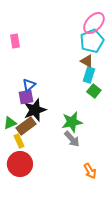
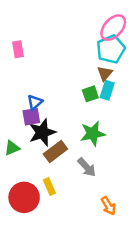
brown triangle: (87, 61) -> (105, 73), turned 40
green square: (94, 91) -> (90, 94), moved, turned 32
green star: (72, 122) -> (93, 134), moved
brown rectangle: (26, 126) -> (55, 152), moved
yellow rectangle: (19, 141) -> (49, 187), moved

